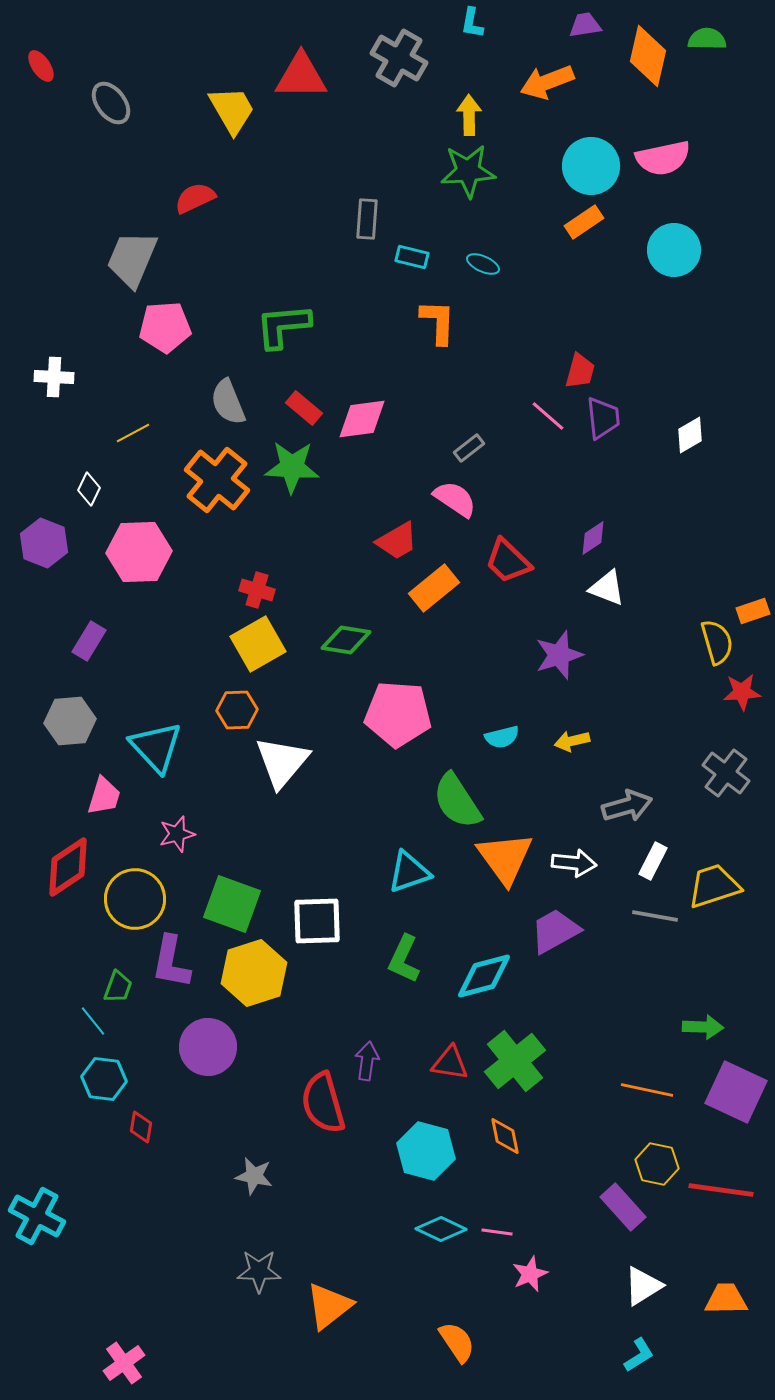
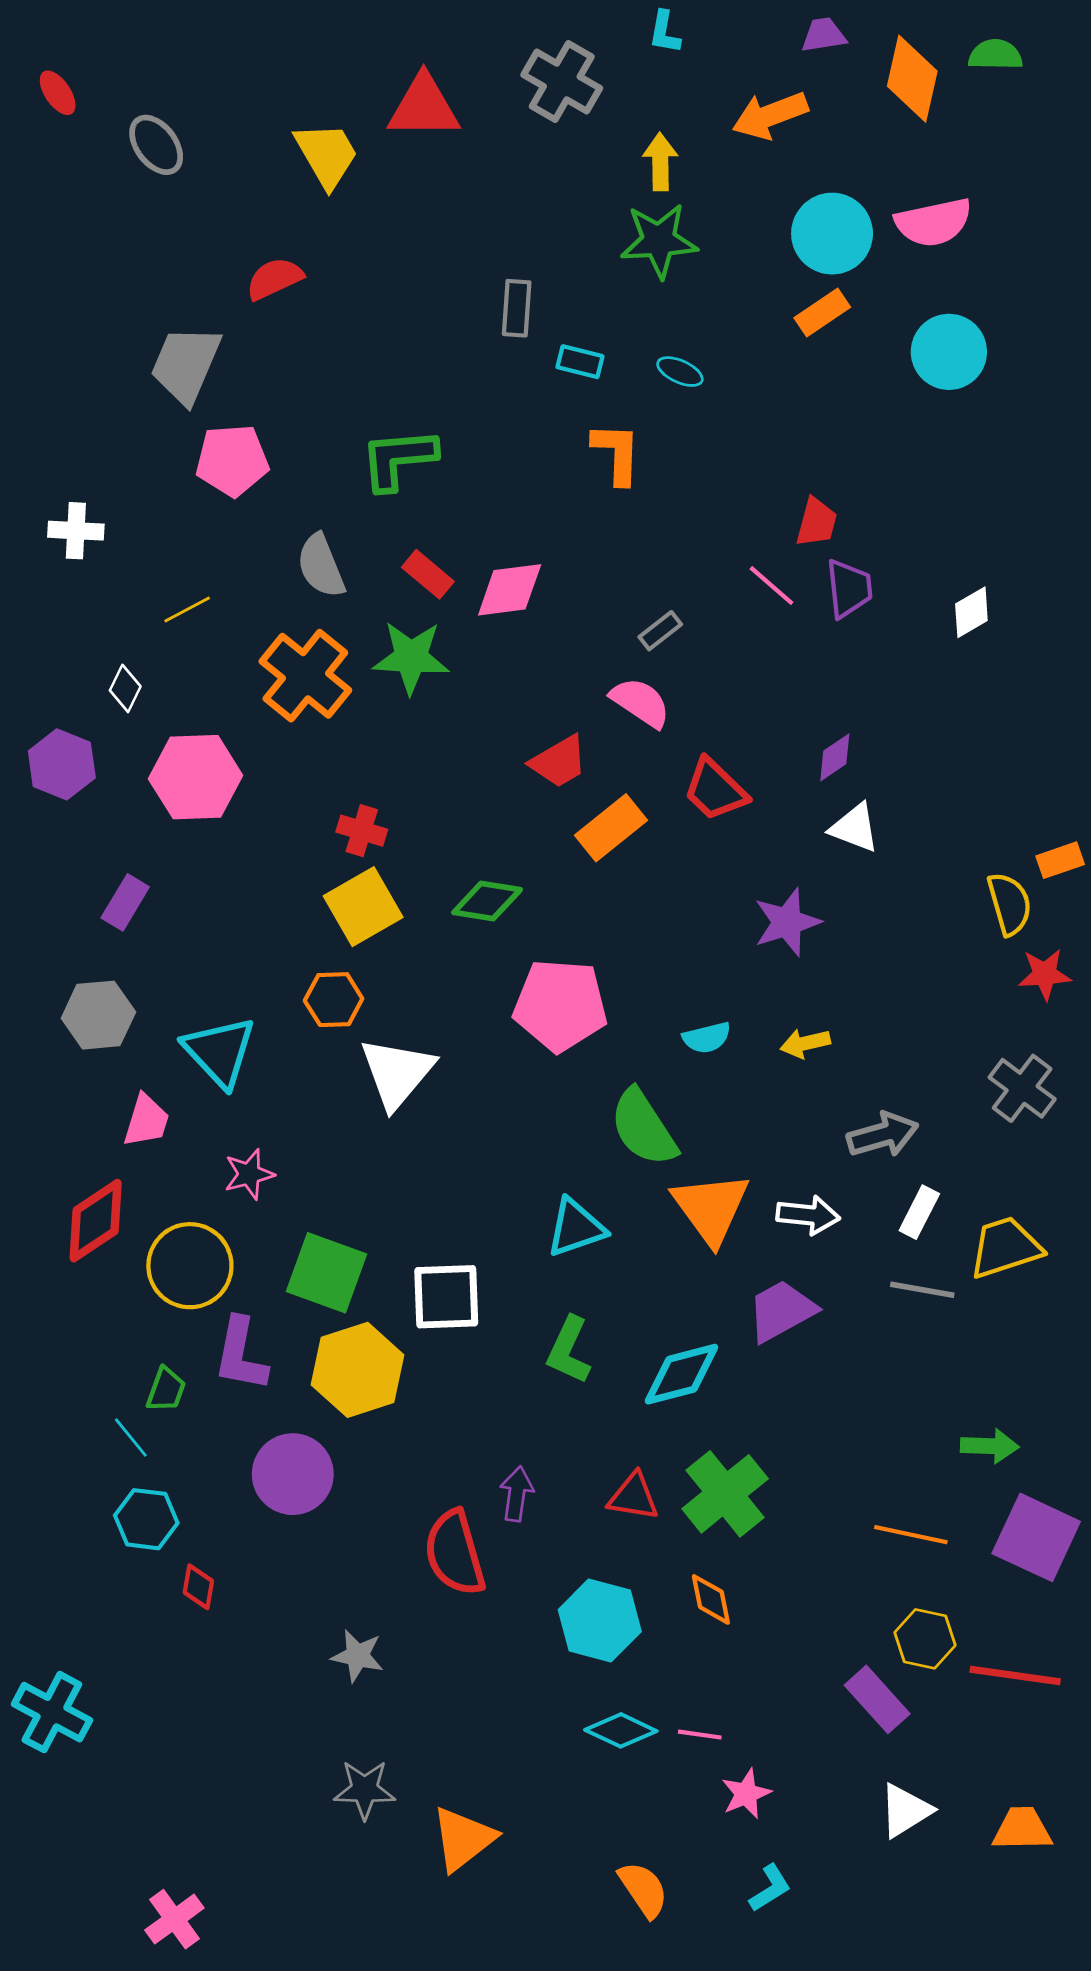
cyan L-shape: (639, 1355) -> (770, 1888), moved

